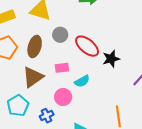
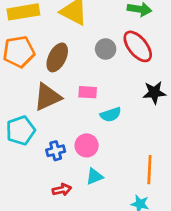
gray circle: (60, 35) -> (106, 49), moved
red ellipse: (87, 46) -> (138, 46), moved
pink circle: (63, 97) -> (87, 145), moved

